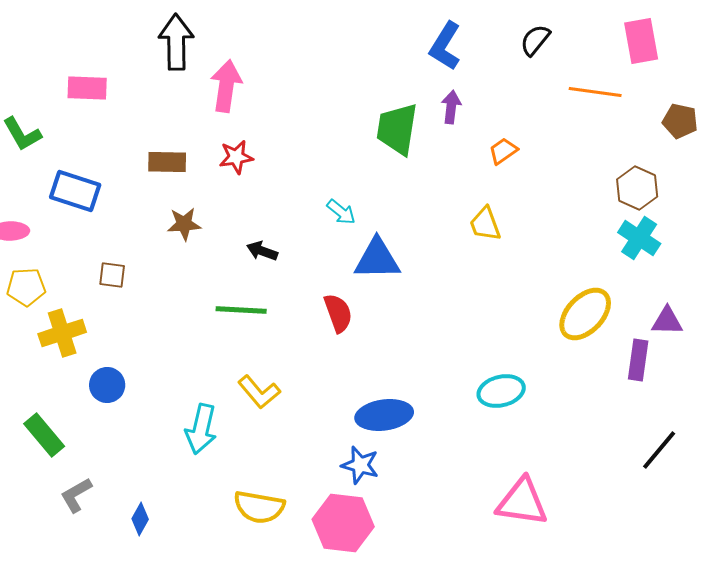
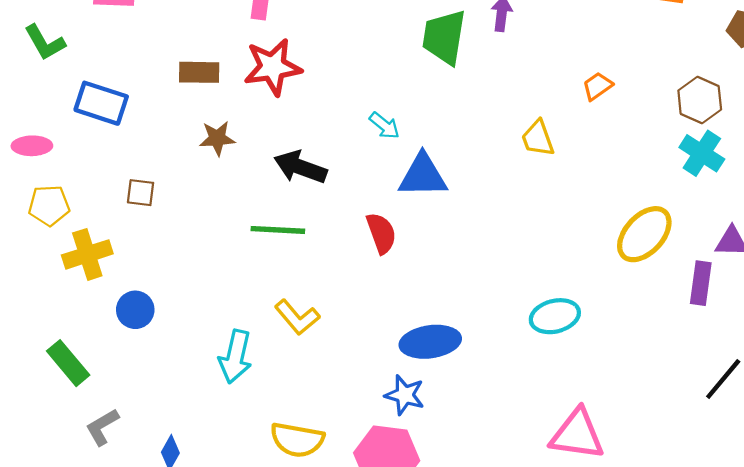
orange trapezoid: (503, 151) -> (597, 86), moved
red star: (236, 157) -> (273, 67), size x1.6
black arrow: (262, 251) -> (300, 167), size x1.6

